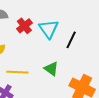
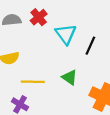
red cross: (24, 26) -> (39, 17), moved

